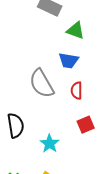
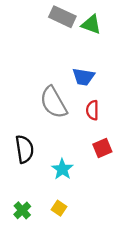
green triangle: (76, 31) -> (91, 24), moved

